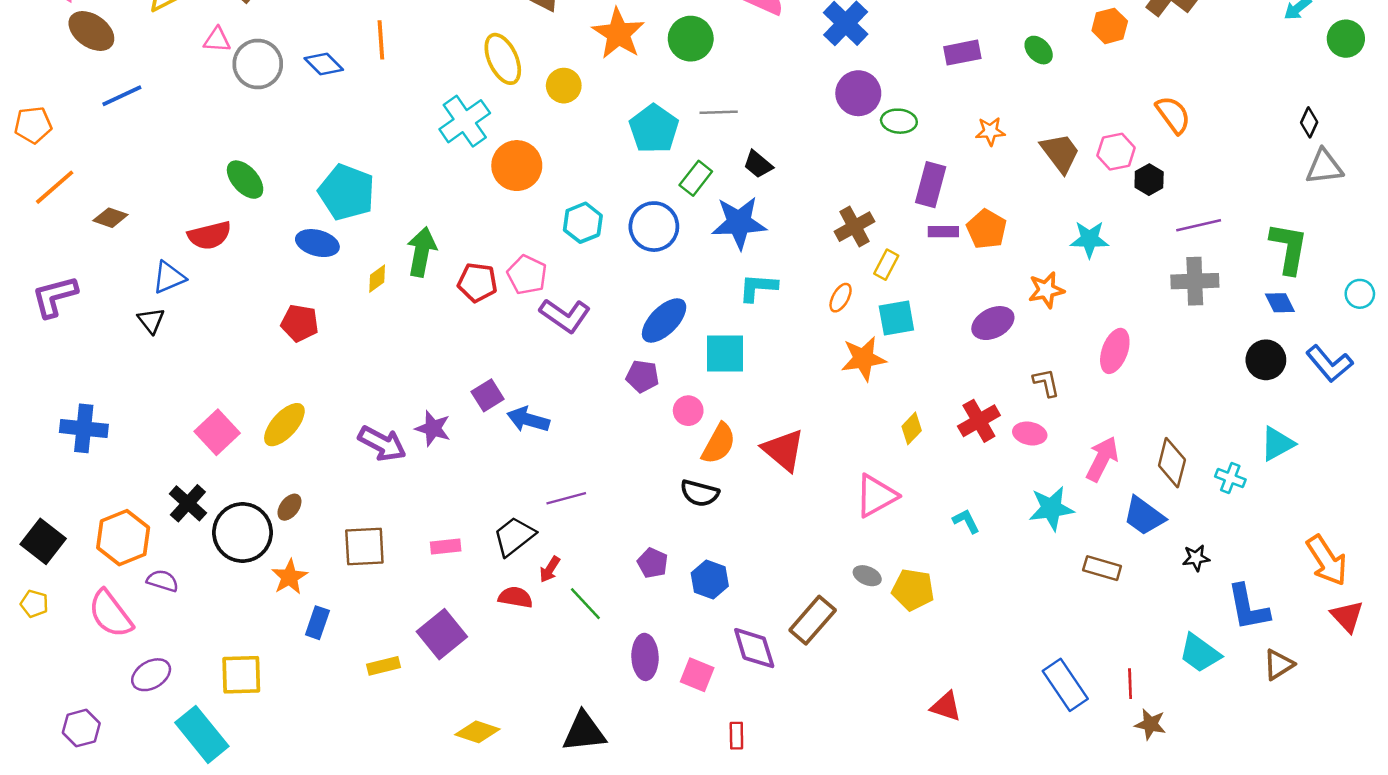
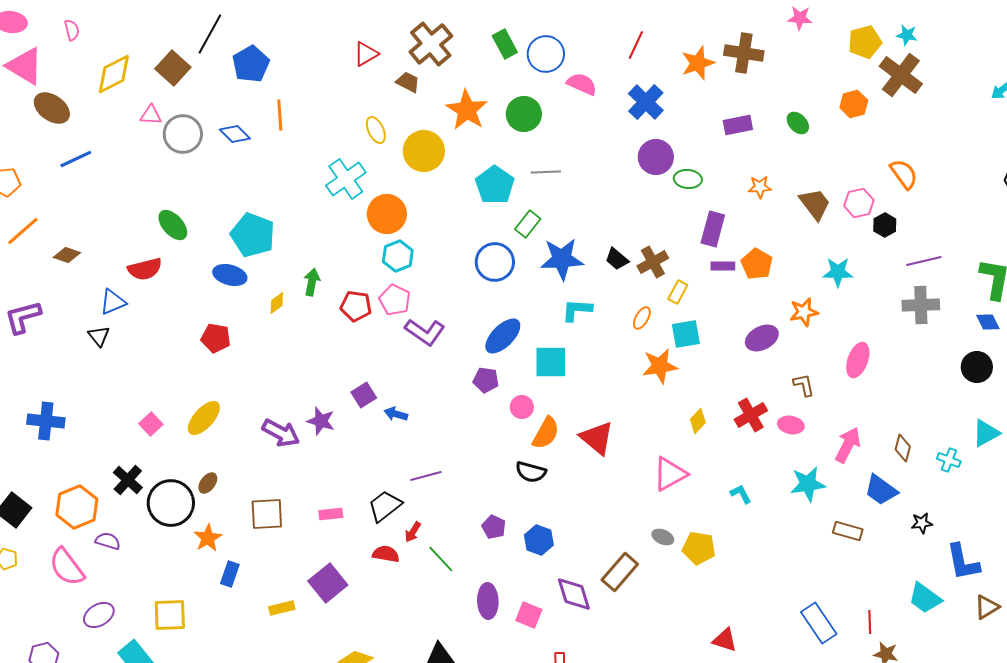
yellow ellipse: (503, 59) -> (376, 130), size x0.7
yellow circle: (564, 86) -> (424, 151), size x1.5
black trapezoid: (758, 164) -> (617, 259), moved
cyan hexagon: (583, 223) -> (398, 256), moved
green arrow: (422, 252) -> (312, 282), size x0.7
blue arrow: (528, 420) -> (396, 414), size x0.7
pink square: (217, 432) -> (151, 424), size x0.7
brown diamond: (1172, 463) -> (903, 448), size x0.7

